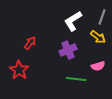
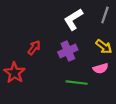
yellow arrow: (98, 37) -> (104, 47), moved
red arrow: (30, 43) -> (34, 48), moved

